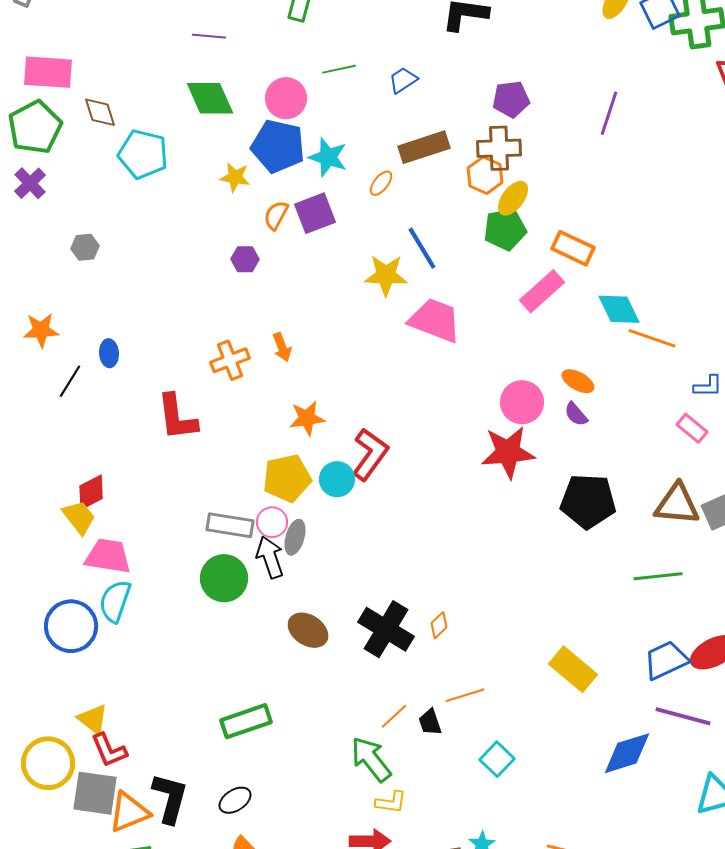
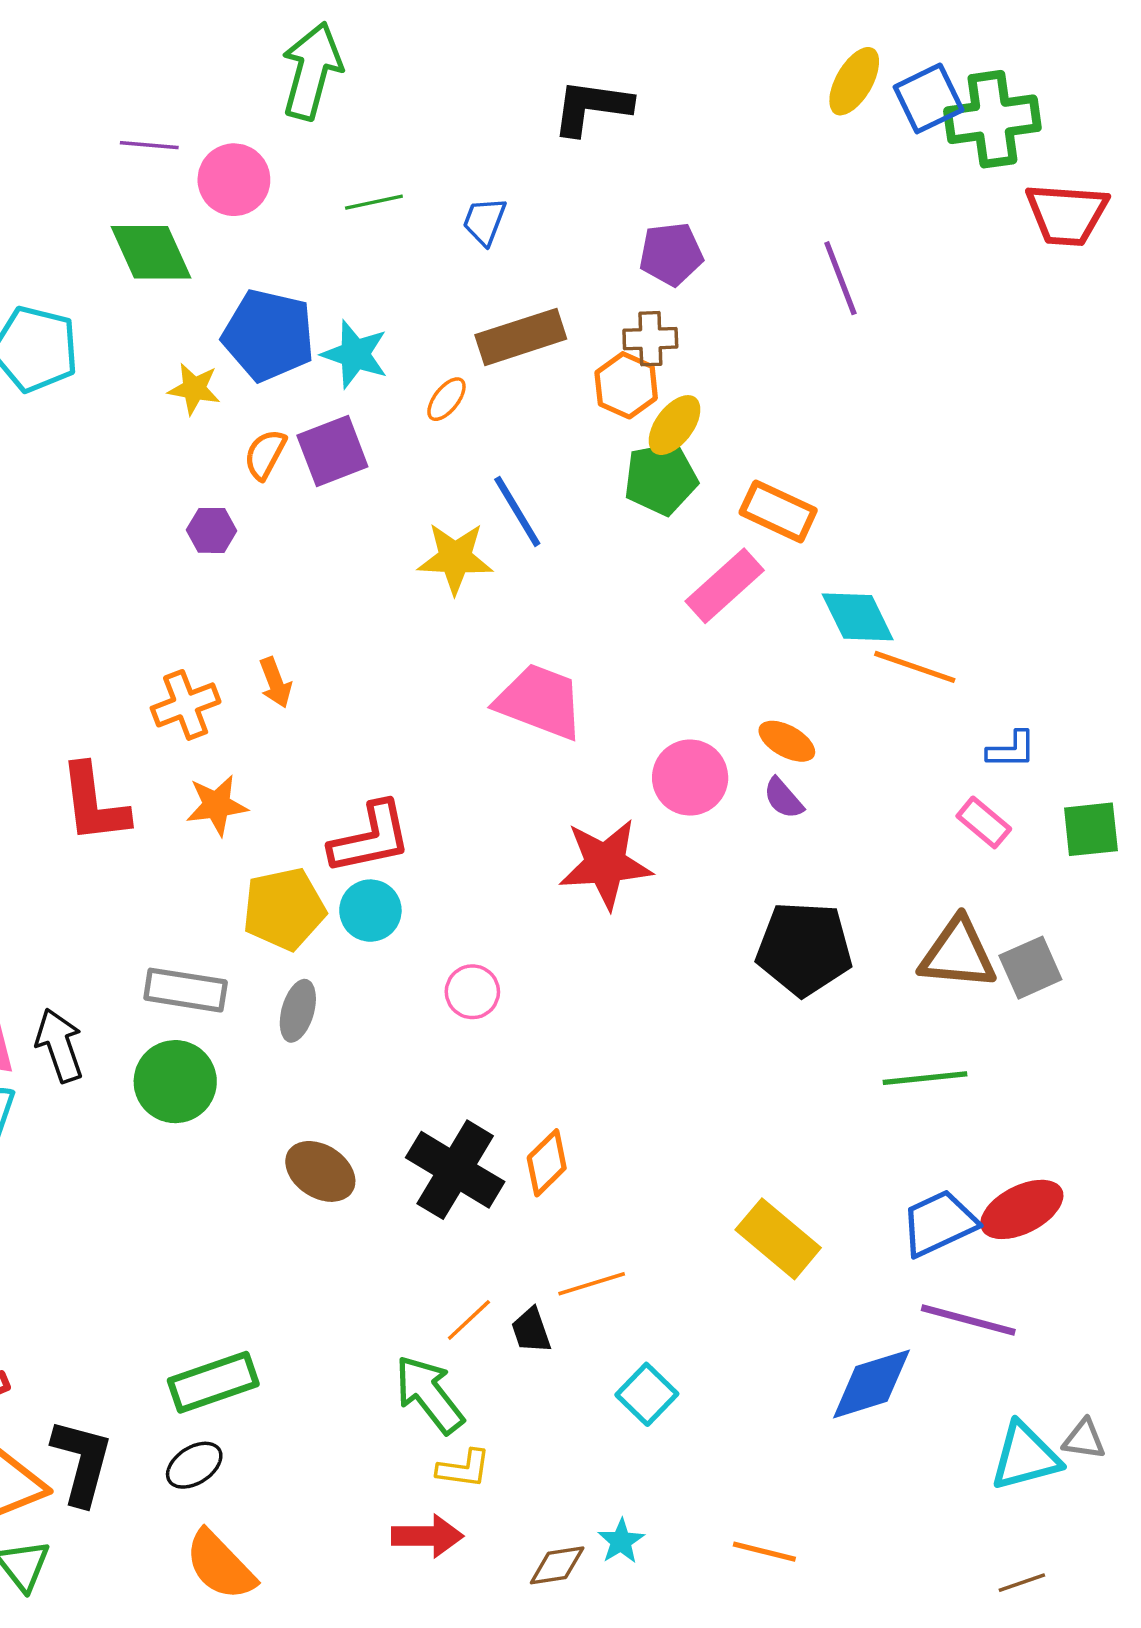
blue trapezoid: (403, 80) -> (484, 221), turned -36
pink circle: (286, 98) -> (234, 180), moved
purple line: (609, 113) -> (840, 278), turned -39
brown cross: (499, 148) -> (650, 339), size x0.7
pink trapezoid: (435, 320) -> (540, 701), moved
orange star: (307, 418) -> (217, 805), moved
red star: (508, 452) -> (605, 864), moved
red L-shape: (370, 454) -> (370, 838), moved, turned 42
pink circle: (272, 522) -> (472, 992), moved
black arrow: (270, 557) -> (59, 1045), moved
orange diamond: (439, 625) -> (547, 1163), size x1.4
green rectangle: (246, 721) -> (213, 1382), moved

